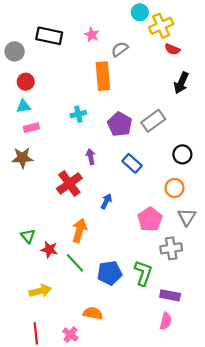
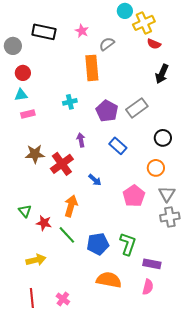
brown star: (22, 158) -> (35, 154), moved
blue arrow: (106, 201) -> (95, 180), turned 104
gray cross: (171, 248) -> (170, 217), moved
orange semicircle: (93, 313) -> (109, 280), moved, size x1.4

